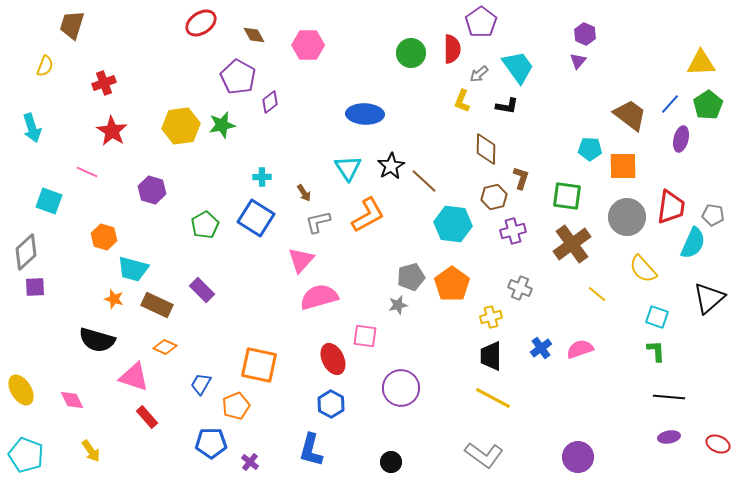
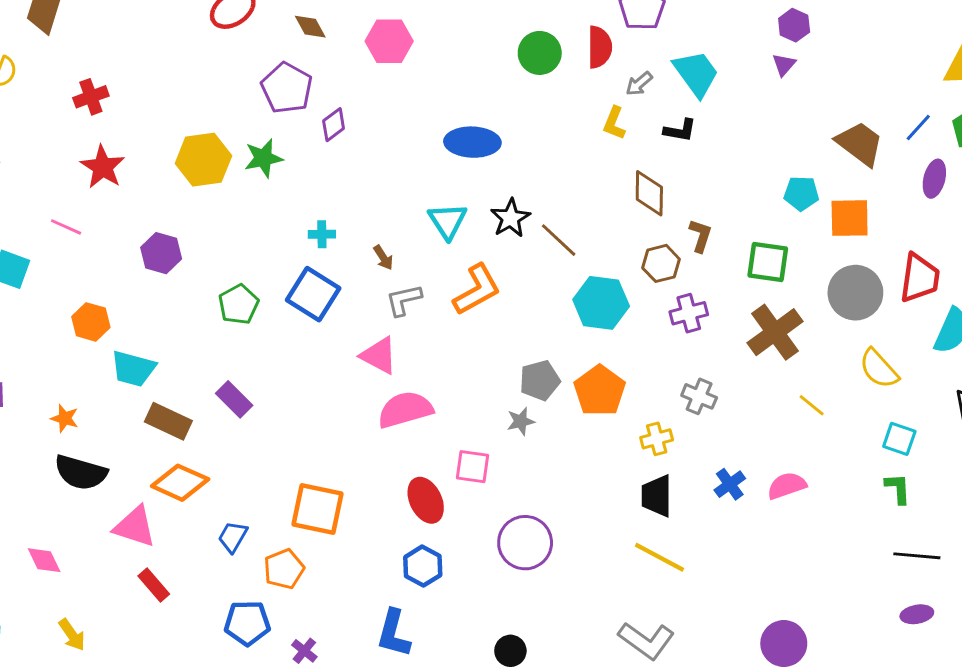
pink triangle: (301, 260) -> (379, 356), turned -44
orange star: (114, 299) -> (65, 418), moved
orange diamond: (165, 347) -> (180, 483), size x1.6

